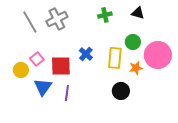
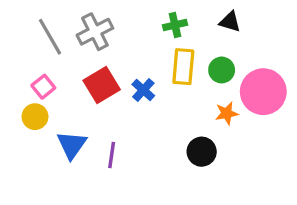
yellow rectangle: (115, 58) -> (183, 67), moved
pink square: (37, 59) -> (43, 87), moved
red square: (61, 66) -> (102, 85), moved, turned -30

